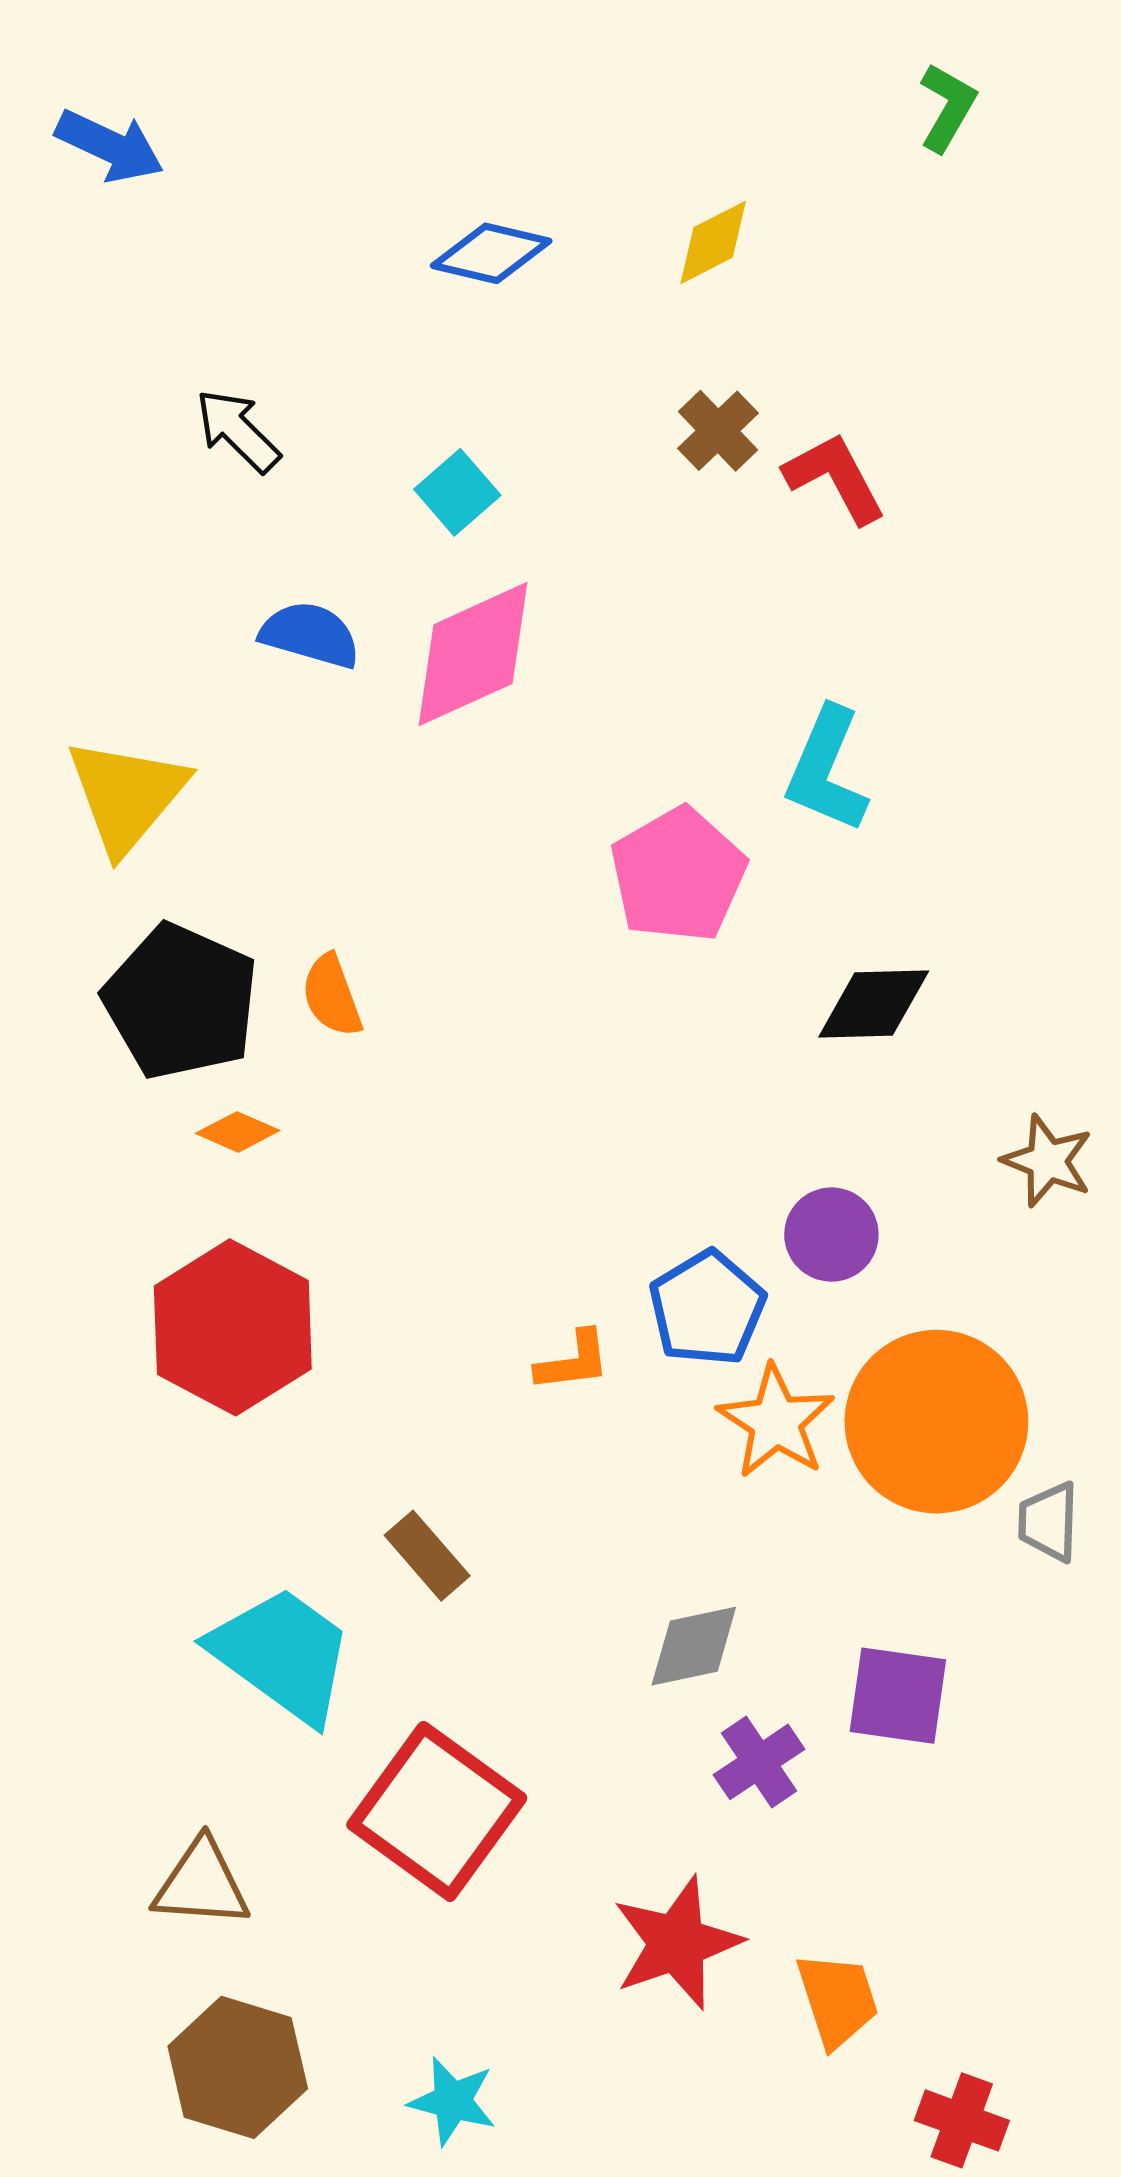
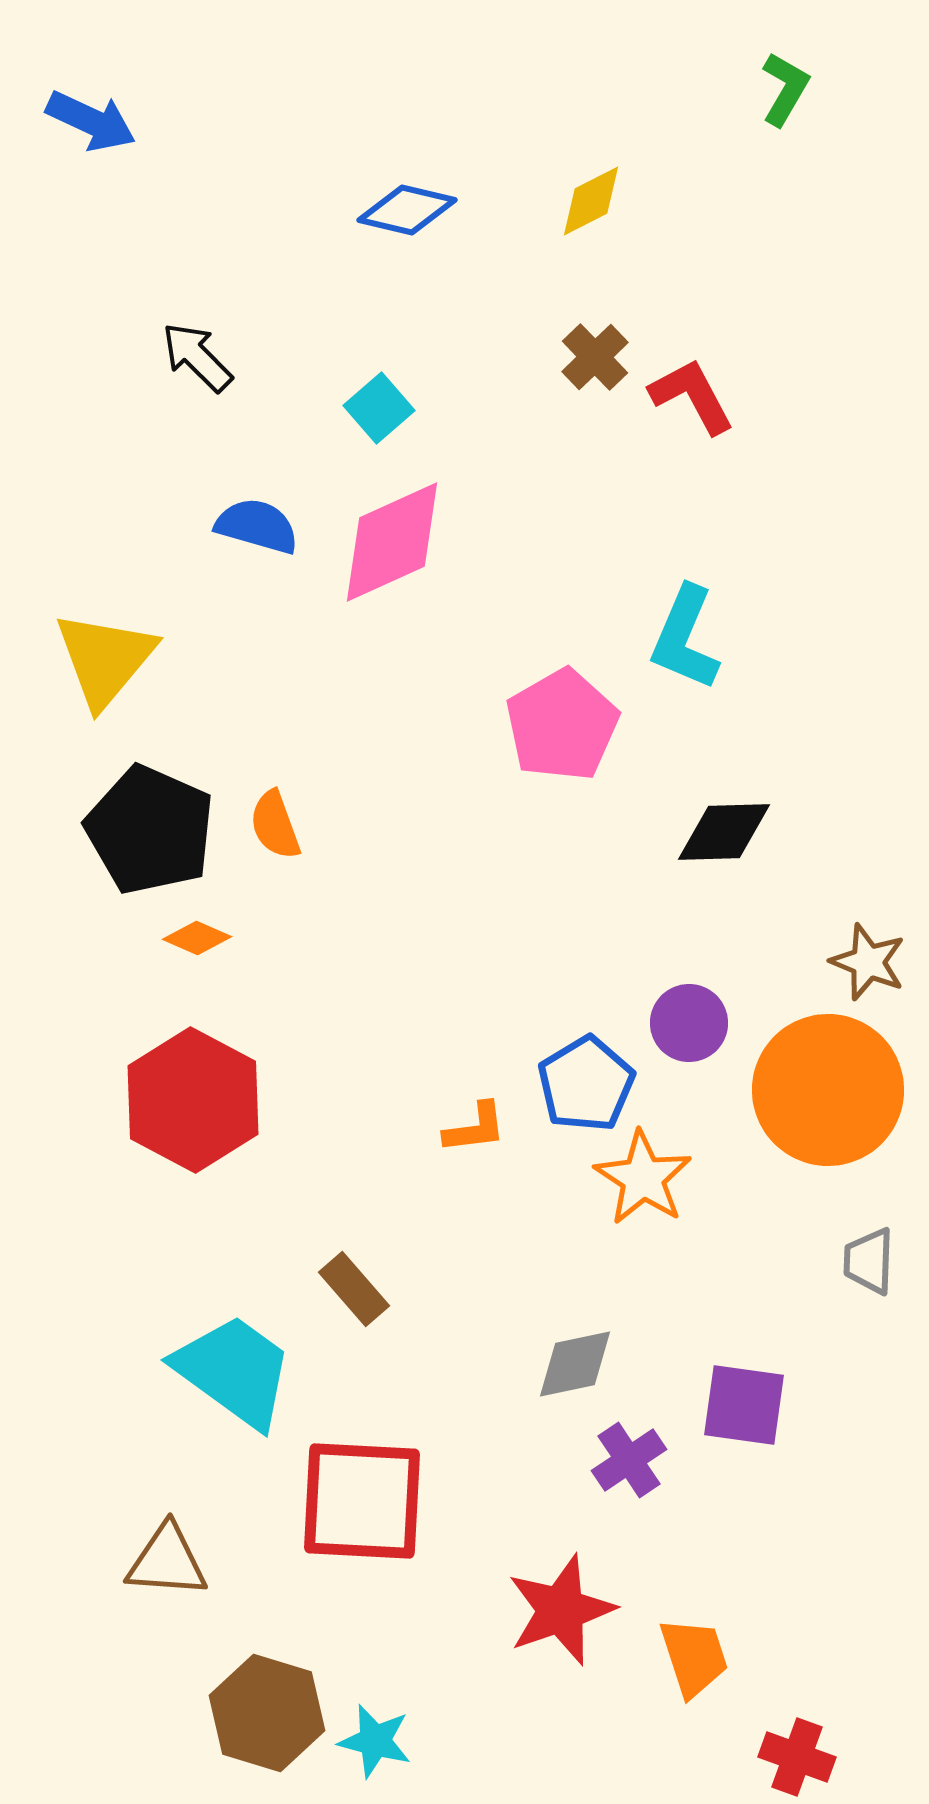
orange circle: (936, 1422) -> (828, 1090), moved
red square: (437, 1811) -> (362, 1501), turned -33
brown hexagon: (238, 2067) -> (267, 1713), moved

